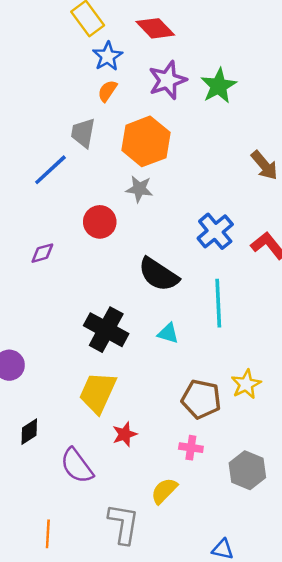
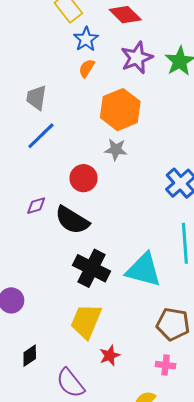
gray trapezoid: (83, 133) -> (36, 98), moved
black semicircle: (159, 274) -> (72, 220), moved
cyan triangle: (168, 333) -> (144, 270), size x2.0

